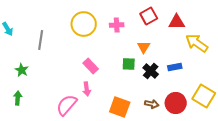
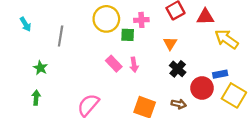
green square: (129, 64) -> (128, 35), moved
blue rectangle: (175, 67) -> (220, 74), moved
pink arrow: (87, 89) -> (134, 65), moved
red circle: (176, 103) -> (202, 88), moved

